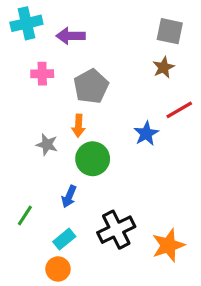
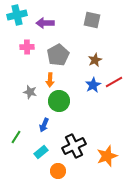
gray square: (170, 31) -> (92, 20), moved
brown star: (163, 67) -> (95, 60), moved
red line: (179, 110) -> (114, 82), moved
orange circle: (58, 269) -> (58, 171), moved

